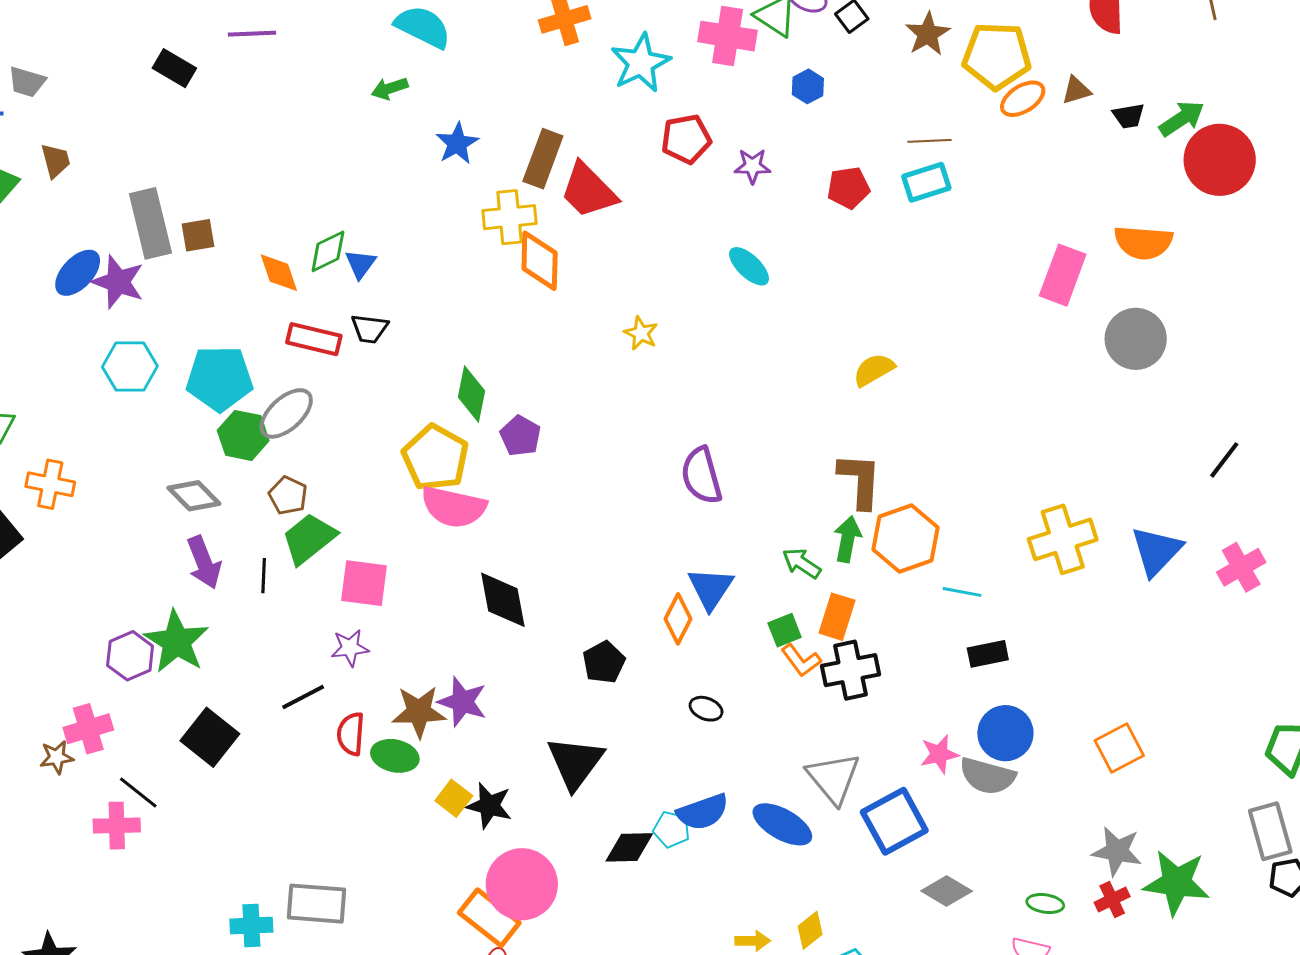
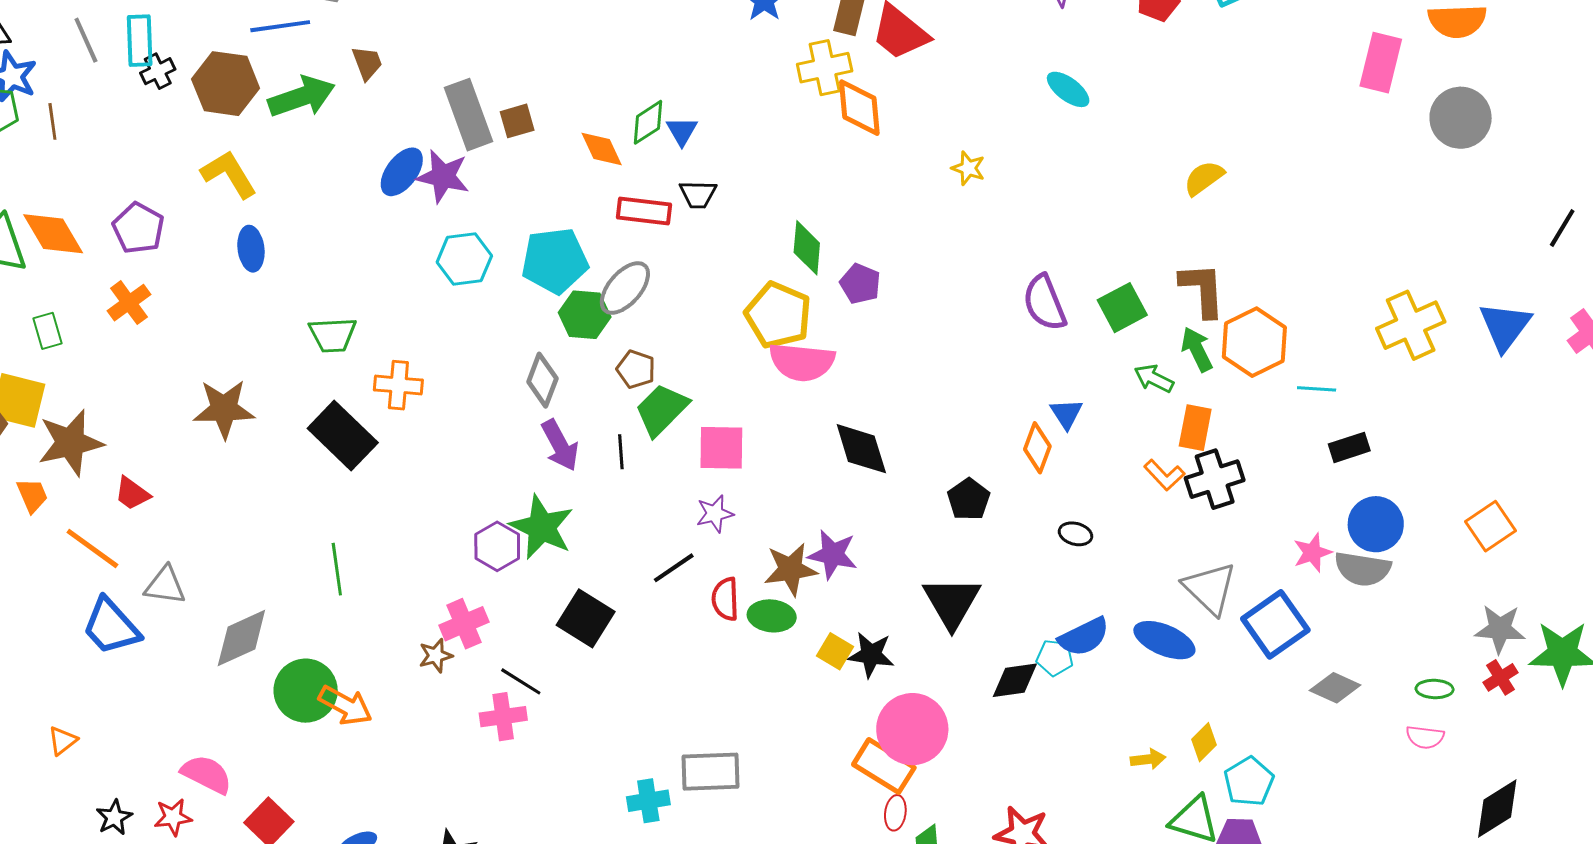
gray diamond: (194, 496) -> (542, 380), turned 72
green arrow: (847, 539) -> (1197, 349), turned -30
blue triangle: (711, 588) -> (1066, 414), size x0.7
green square: (785, 630) -> (1122, 308), moved, size x1.4

